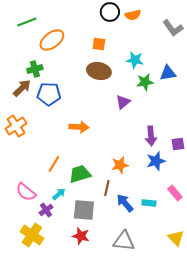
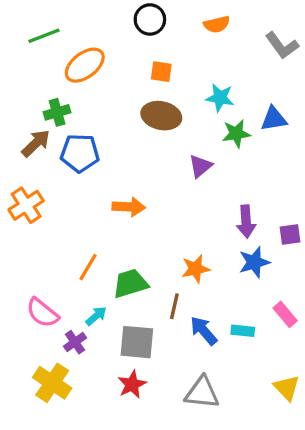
black circle: (110, 12) -> (150, 19), moved
red star: (81, 236) -> (132, 384), turned 30

